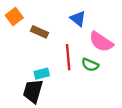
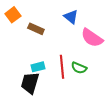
red line: (68, 57) -> (62, 67), moved
green semicircle: (90, 65) -> (79, 68), moved

